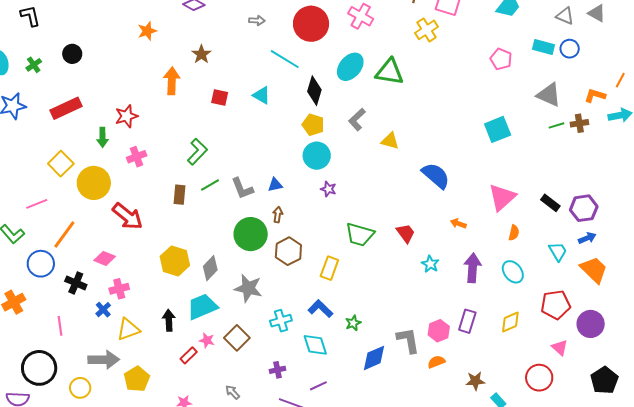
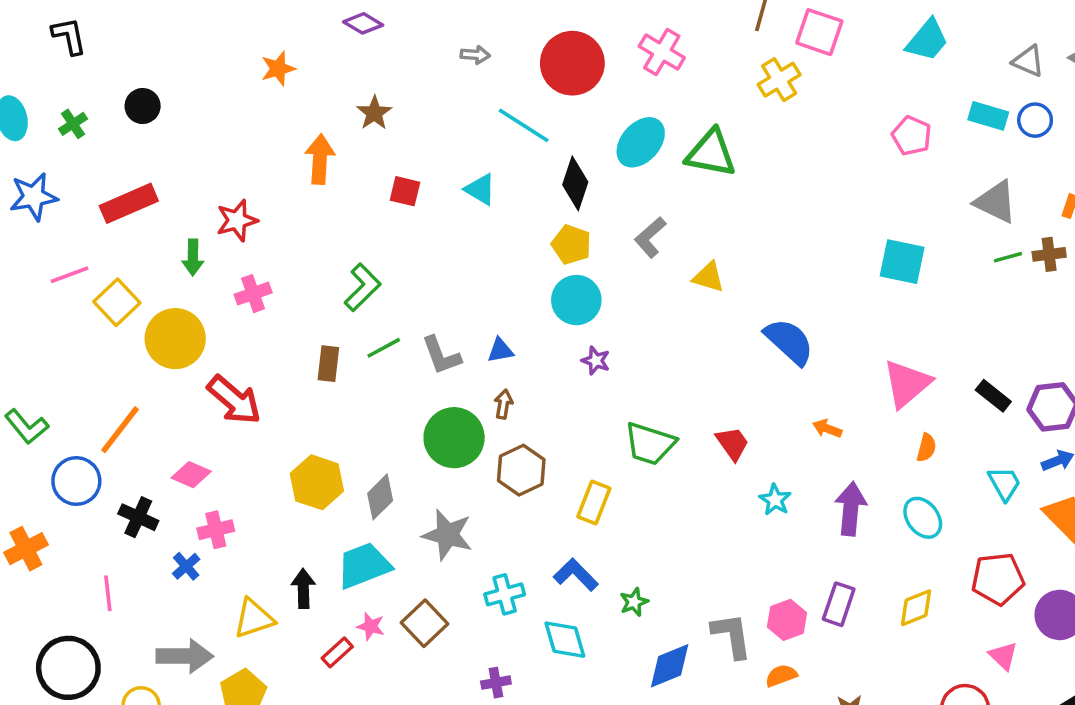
cyan square: (498, 129) -> (902, 262), turned 32
pink line: (37, 204) -> (70, 275), moved
yellow triangle: (128, 329) -> (254, 618), moved

